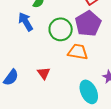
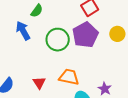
orange trapezoid: (78, 52) -> (69, 77), moved

